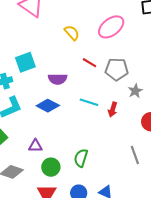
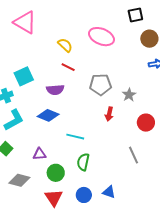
pink ellipse: (111, 27) -> (101, 37), turned 65
red line: (90, 63) -> (68, 67), moved
gray pentagon: (117, 69) -> (100, 85), moved
cyan line: (89, 102) -> (75, 137), moved

